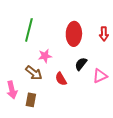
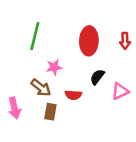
red semicircle: (61, 79) -> (73, 95), turned -56
brown rectangle: (31, 100) -> (50, 112), moved

